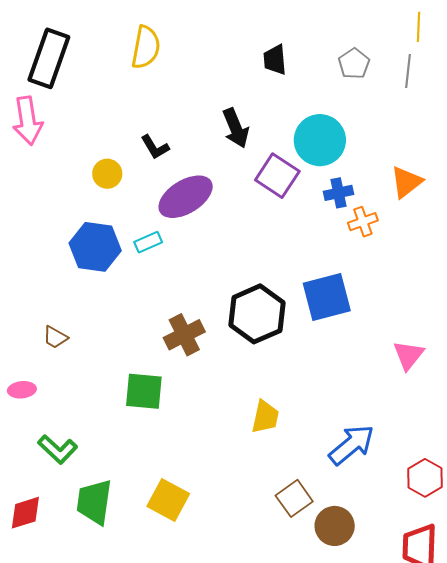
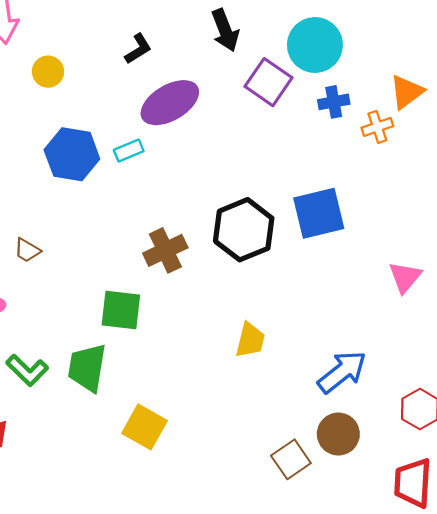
black L-shape: (155, 147) -> (138, 49), turned -92
yellow circle: (107, 174) -> (48, 72), moved
orange cross: (363, 222) -> (377, 127), moved
brown square: (294, 498) -> (291, 459), moved
green trapezoid: (94, 502) -> (87, 368), moved
brown circle: (335, 526) -> (338, 434), moved

